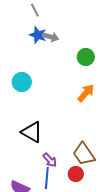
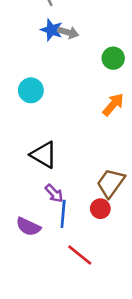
brown trapezoid: (84, 154) -> (111, 183), turned 70
purple arrow: (50, 160) -> (54, 193), moved

